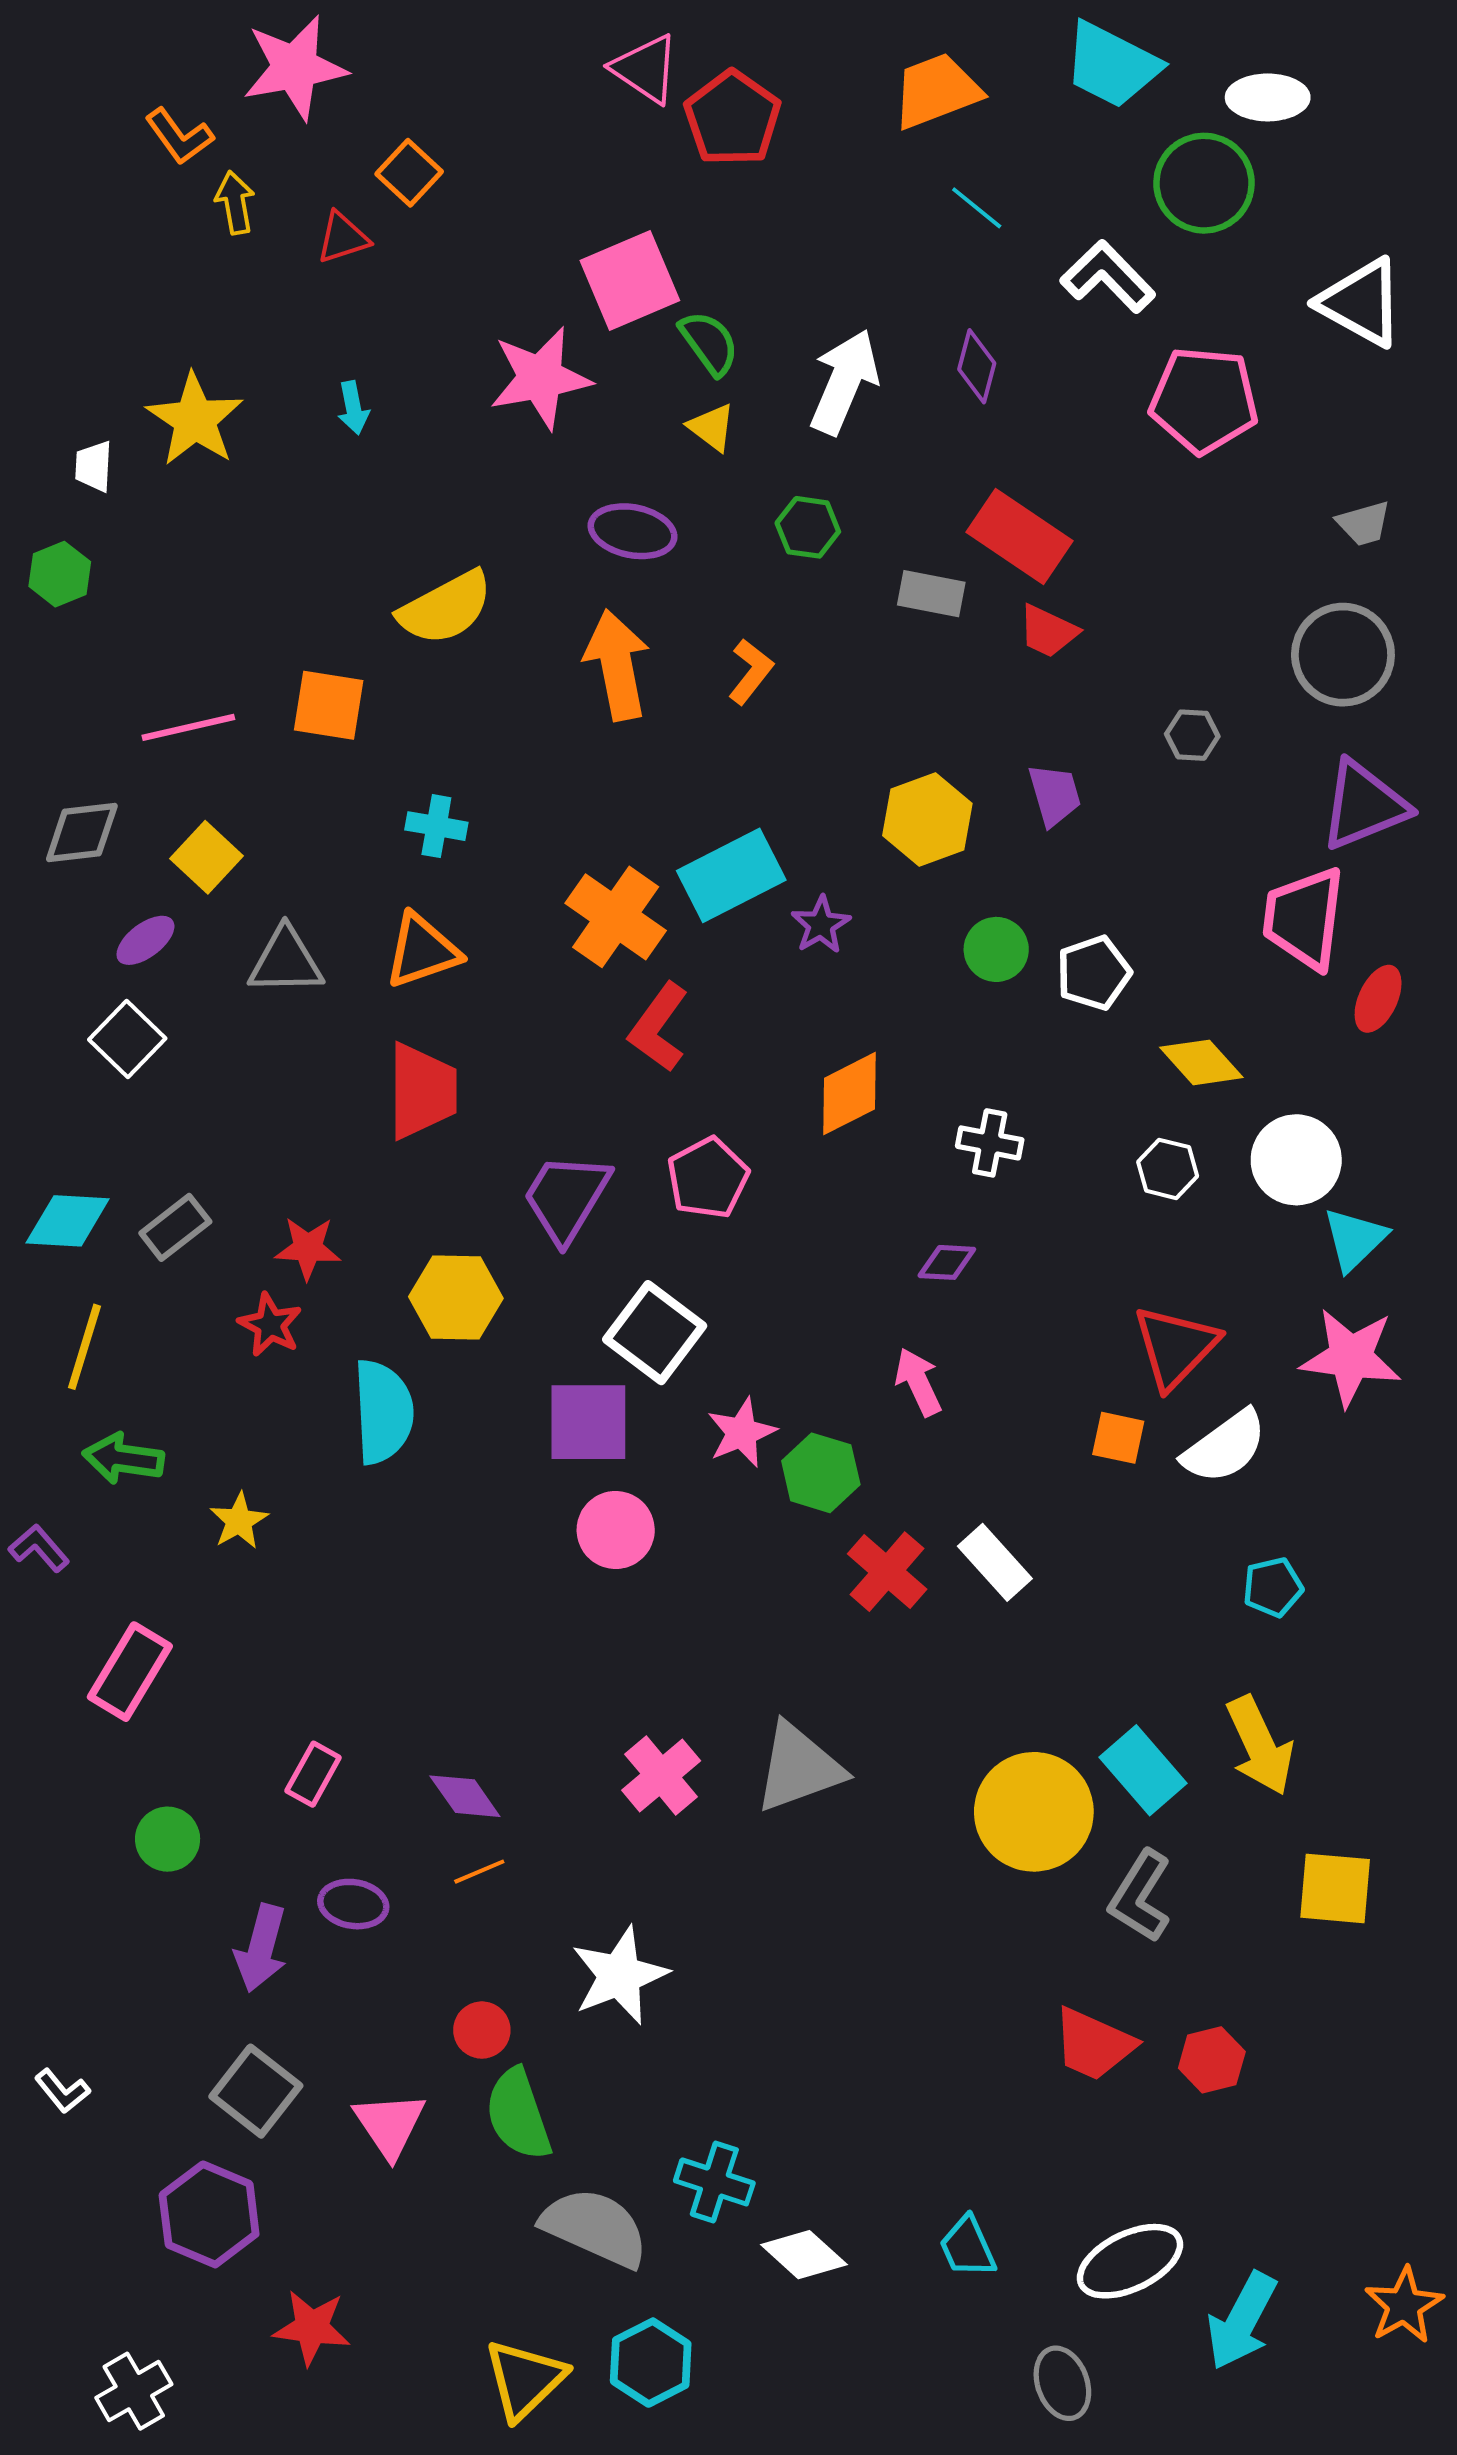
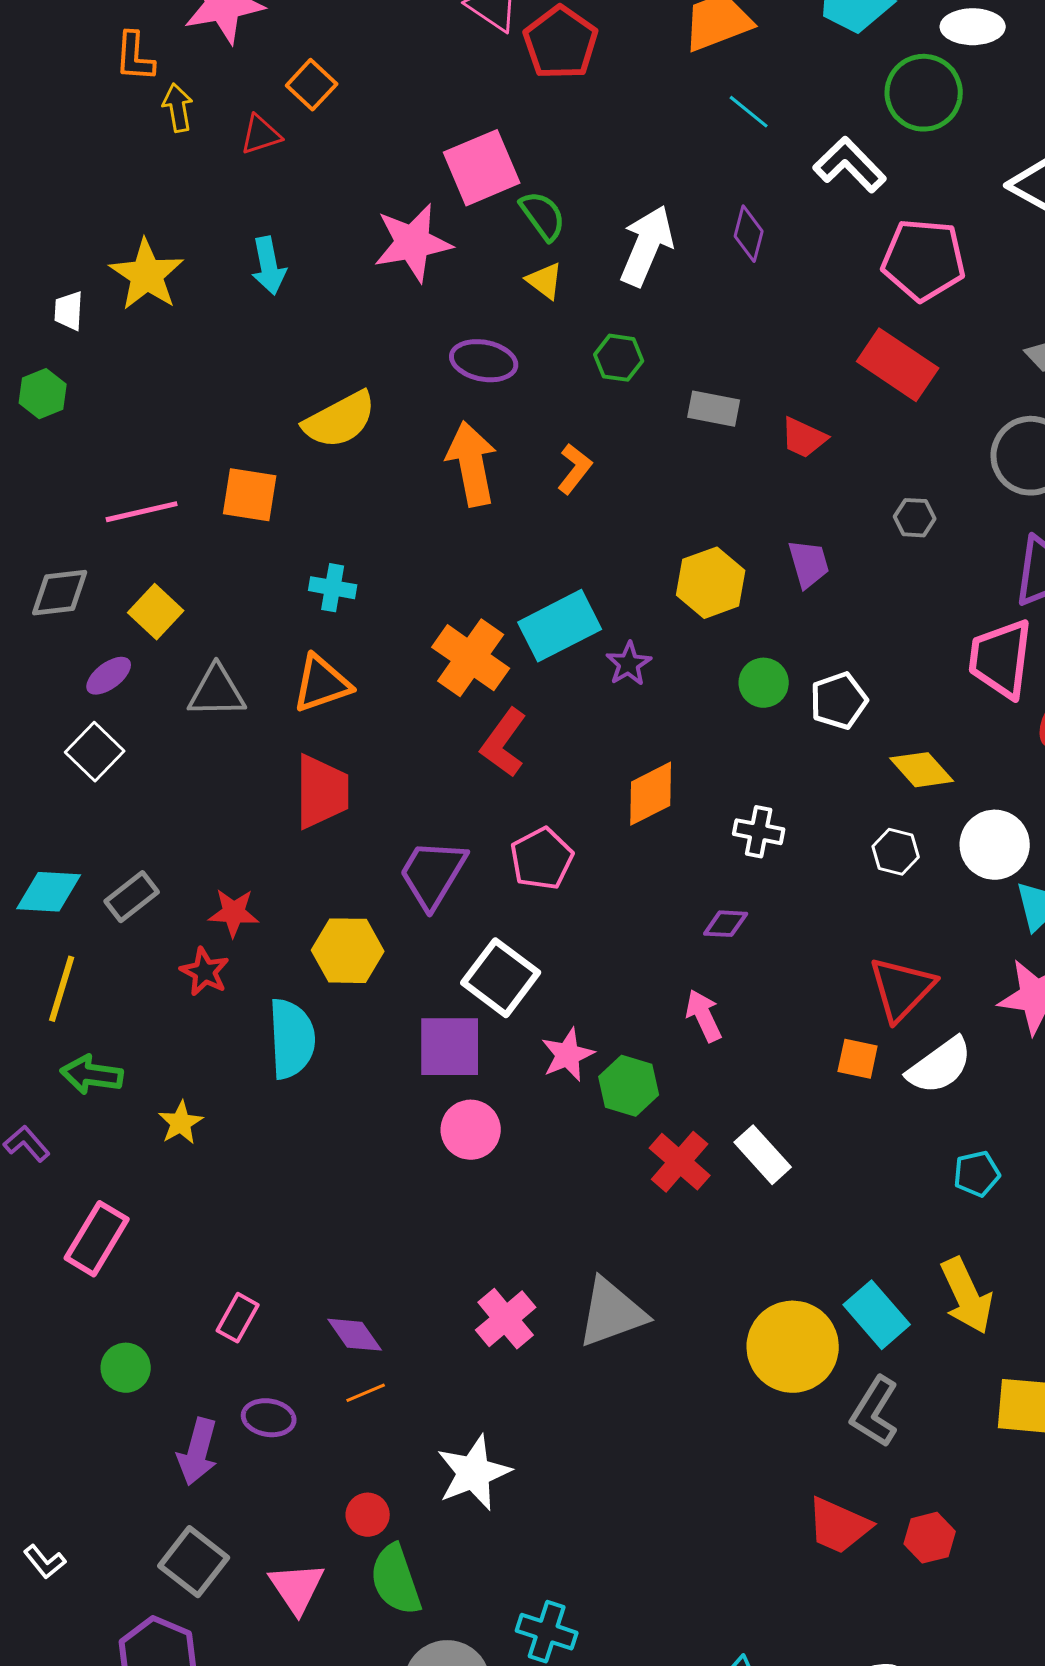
orange L-shape: (179, 136) -> (135, 57), turned 40
cyan arrow: (353, 408) -> (269, 266), size x1.4
red rectangle: (1020, 536) -> (898, 365), moved

